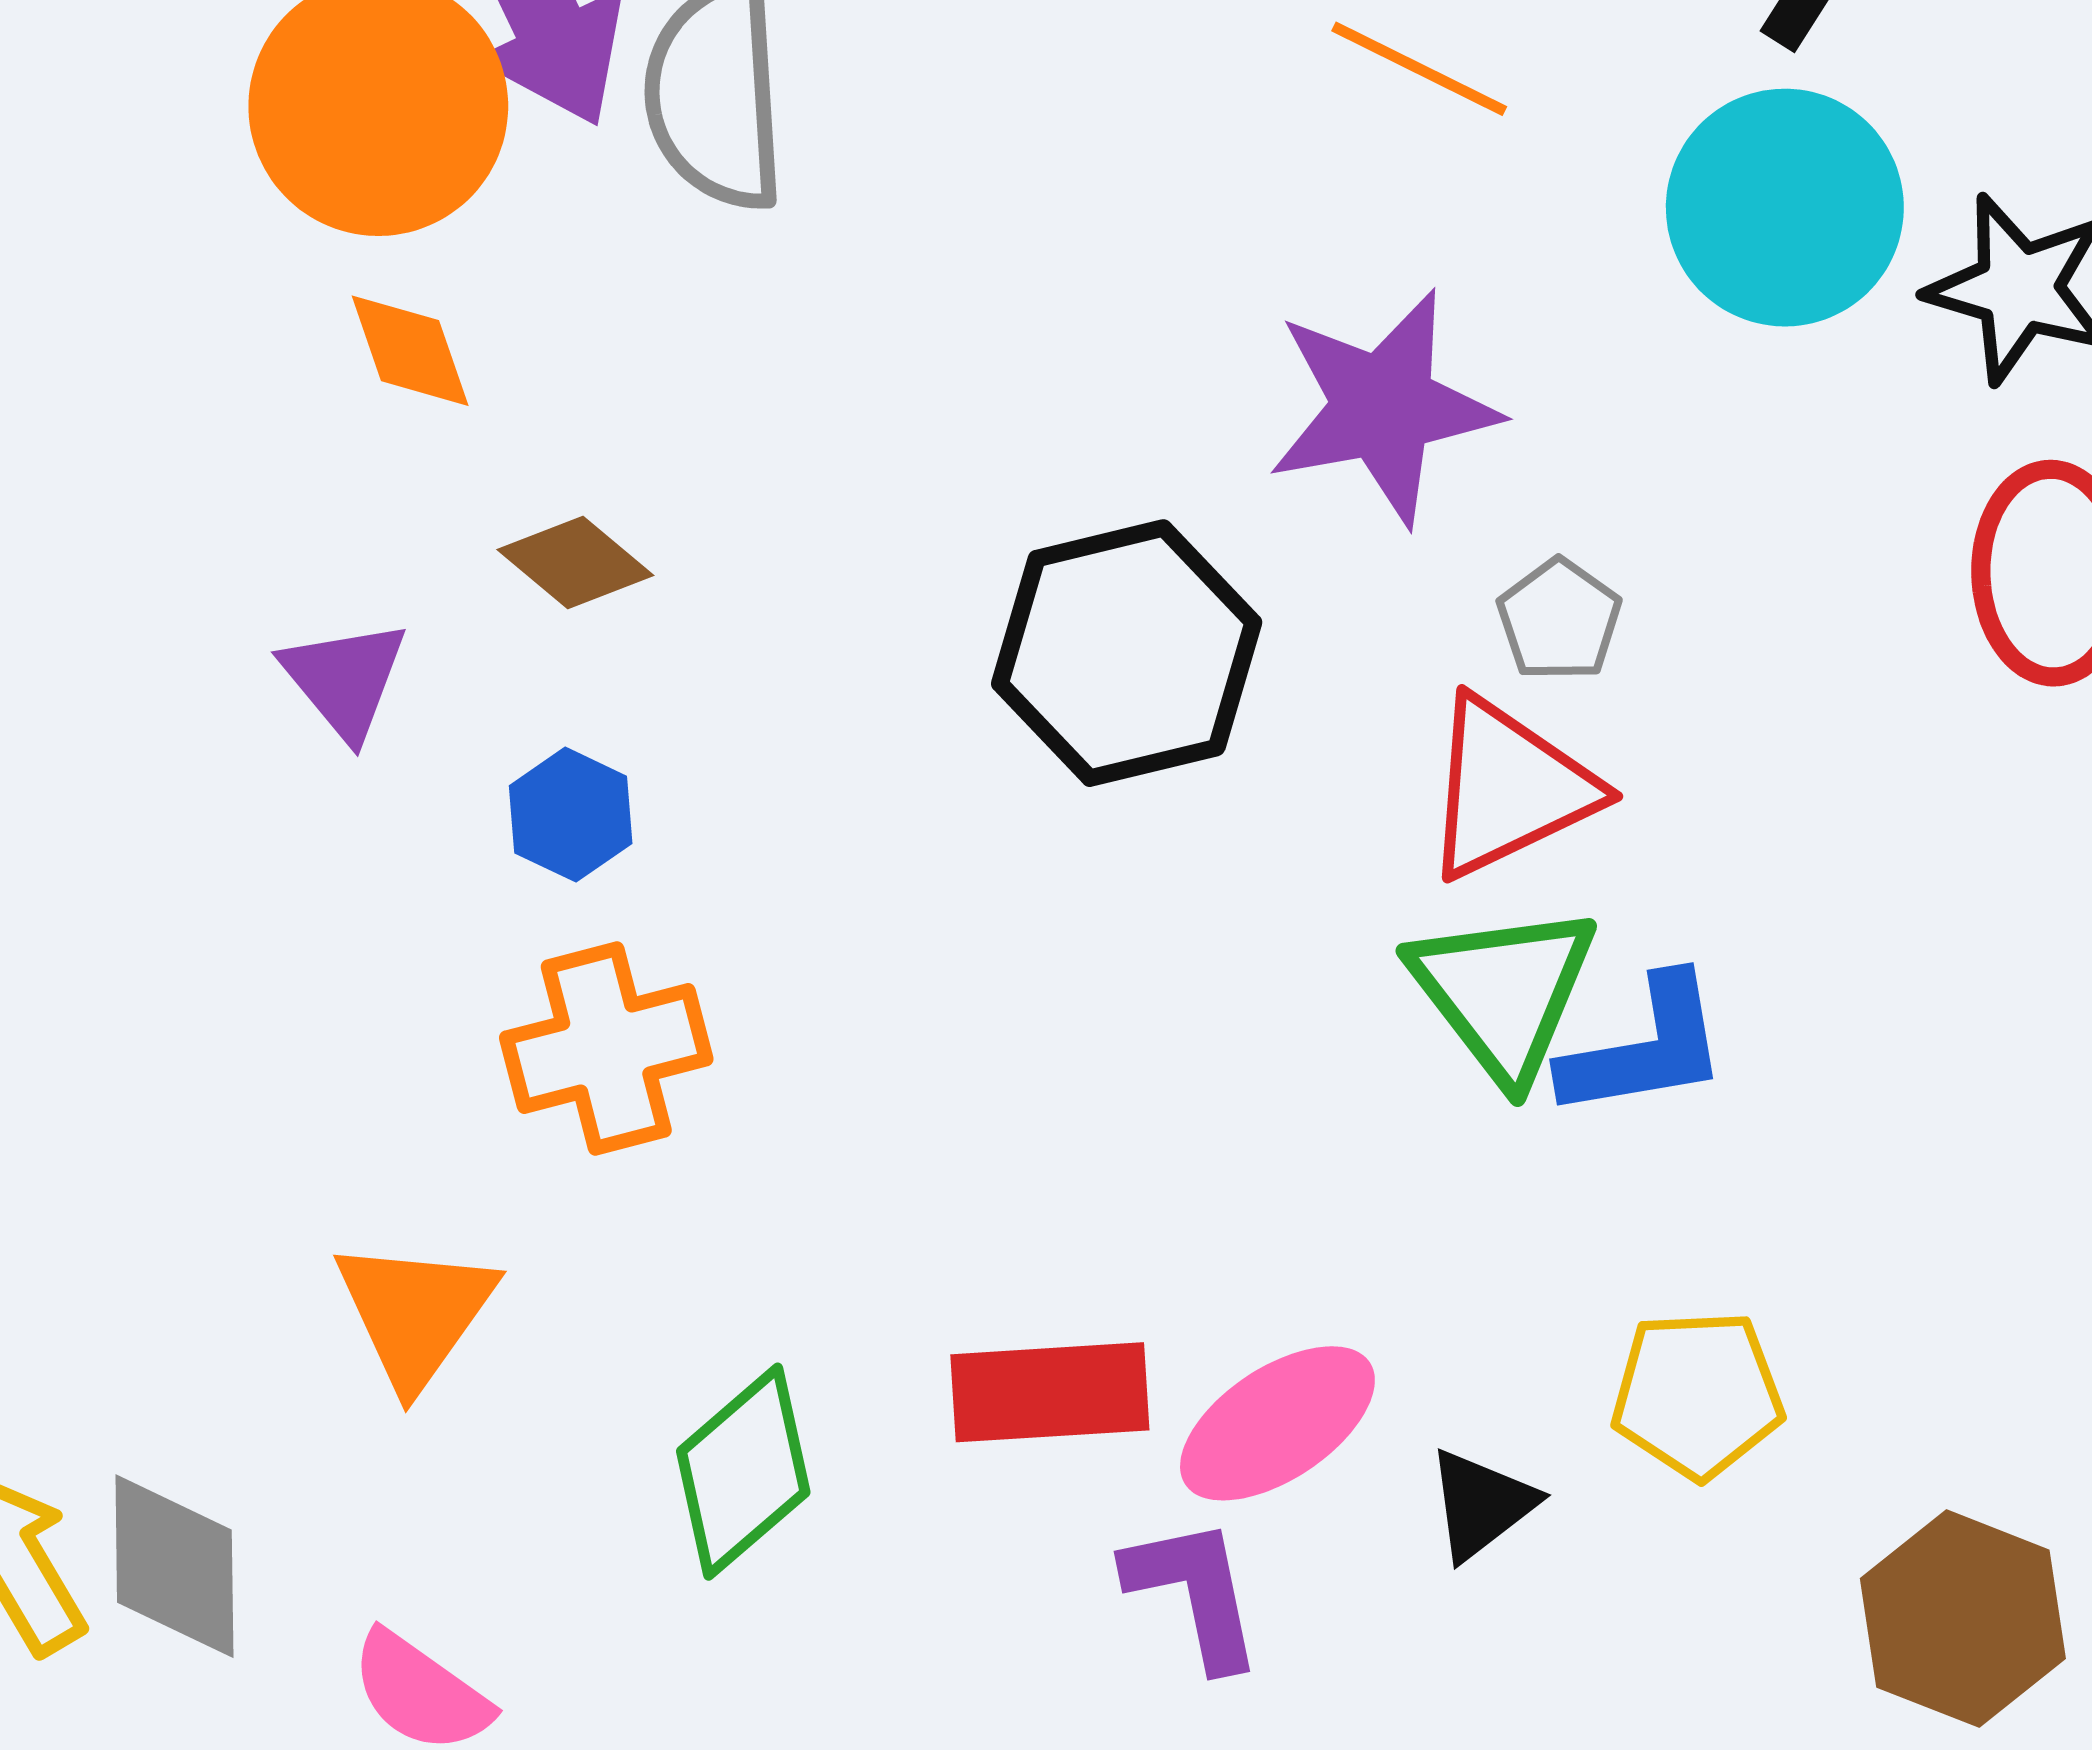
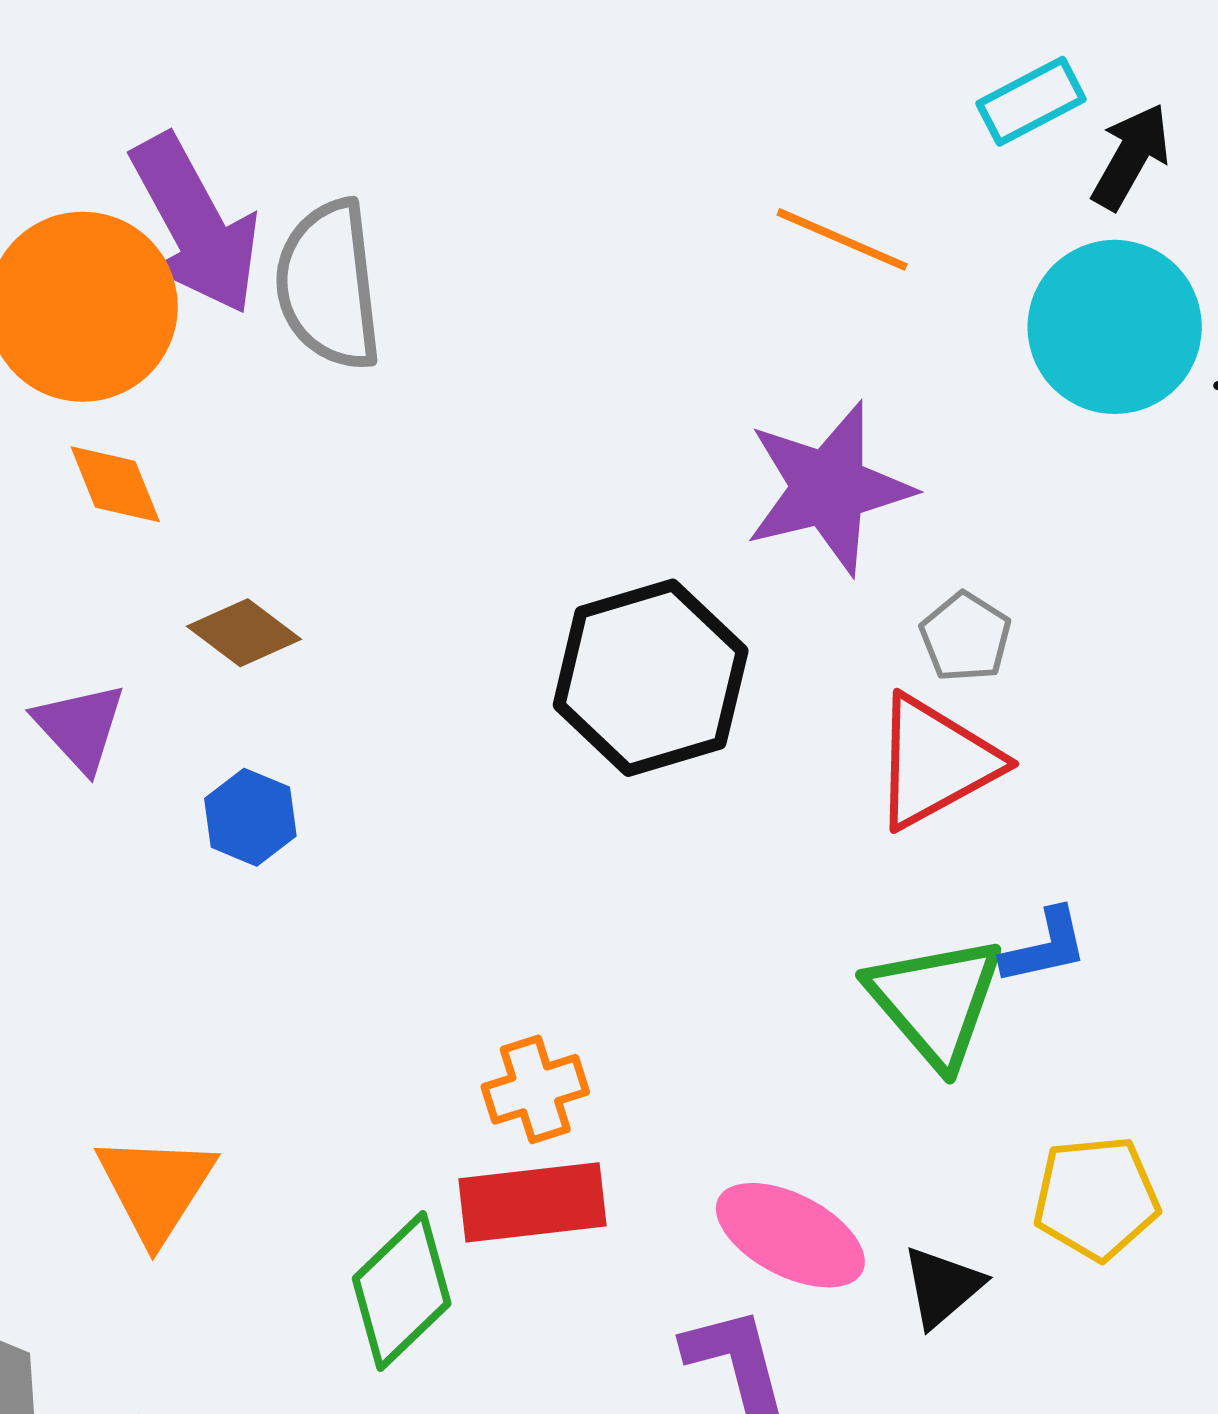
green triangle: (1503, 992) -> (935, 1001), moved
orange cross: (606, 1048) -> (535, 1089), moved, size x0.7
blue L-shape: (1645, 1048) -> (1045, 947), size x0.7
red rectangle: (1050, 1392) -> (532, 1202), moved
pink ellipse: (1277, 1423) -> (790, 1235), turned 64

